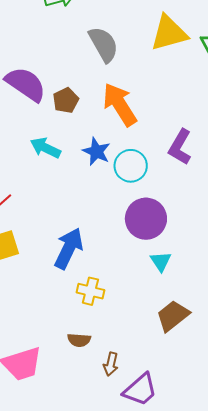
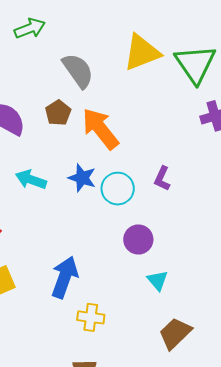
brown pentagon: (66, 100) -> (58, 113), moved
purple L-shape: (180, 147) -> (162, 179), moved, size x0.7
purple circle: (146, 219) -> (138, 240), size x0.7

